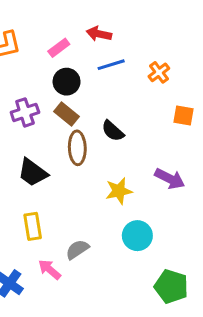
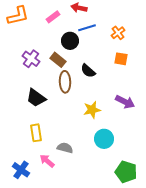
black circle: (67, 82) -> (70, 41), moved
purple cross: (25, 112) -> (31, 59), turned -36
orange square: (184, 116) -> (121, 59), moved
gray semicircle: (77, 249) -> (65, 148), turned 49

